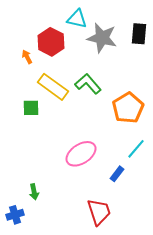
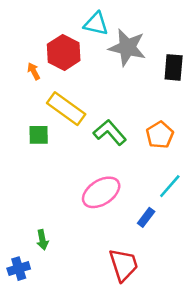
black rectangle: (139, 34) -> (174, 67), moved
green L-shape: (88, 84) -> (110, 132), moved
orange pentagon: (128, 108) -> (160, 135), size x0.7

